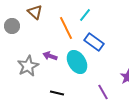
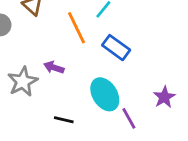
cyan ellipse: (77, 62) -> (105, 94), moved

